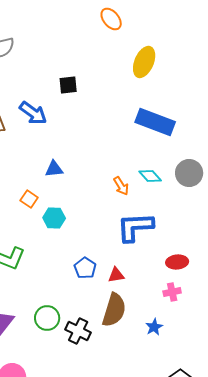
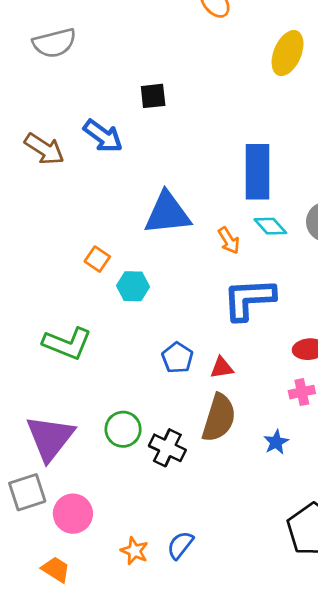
yellow ellipse: (144, 62) -> (288, 53), moved
blue rectangle: (155, 122) -> (257, 172), moved, turned 69
blue triangle: (54, 169) -> (167, 213), moved, size x1.8

